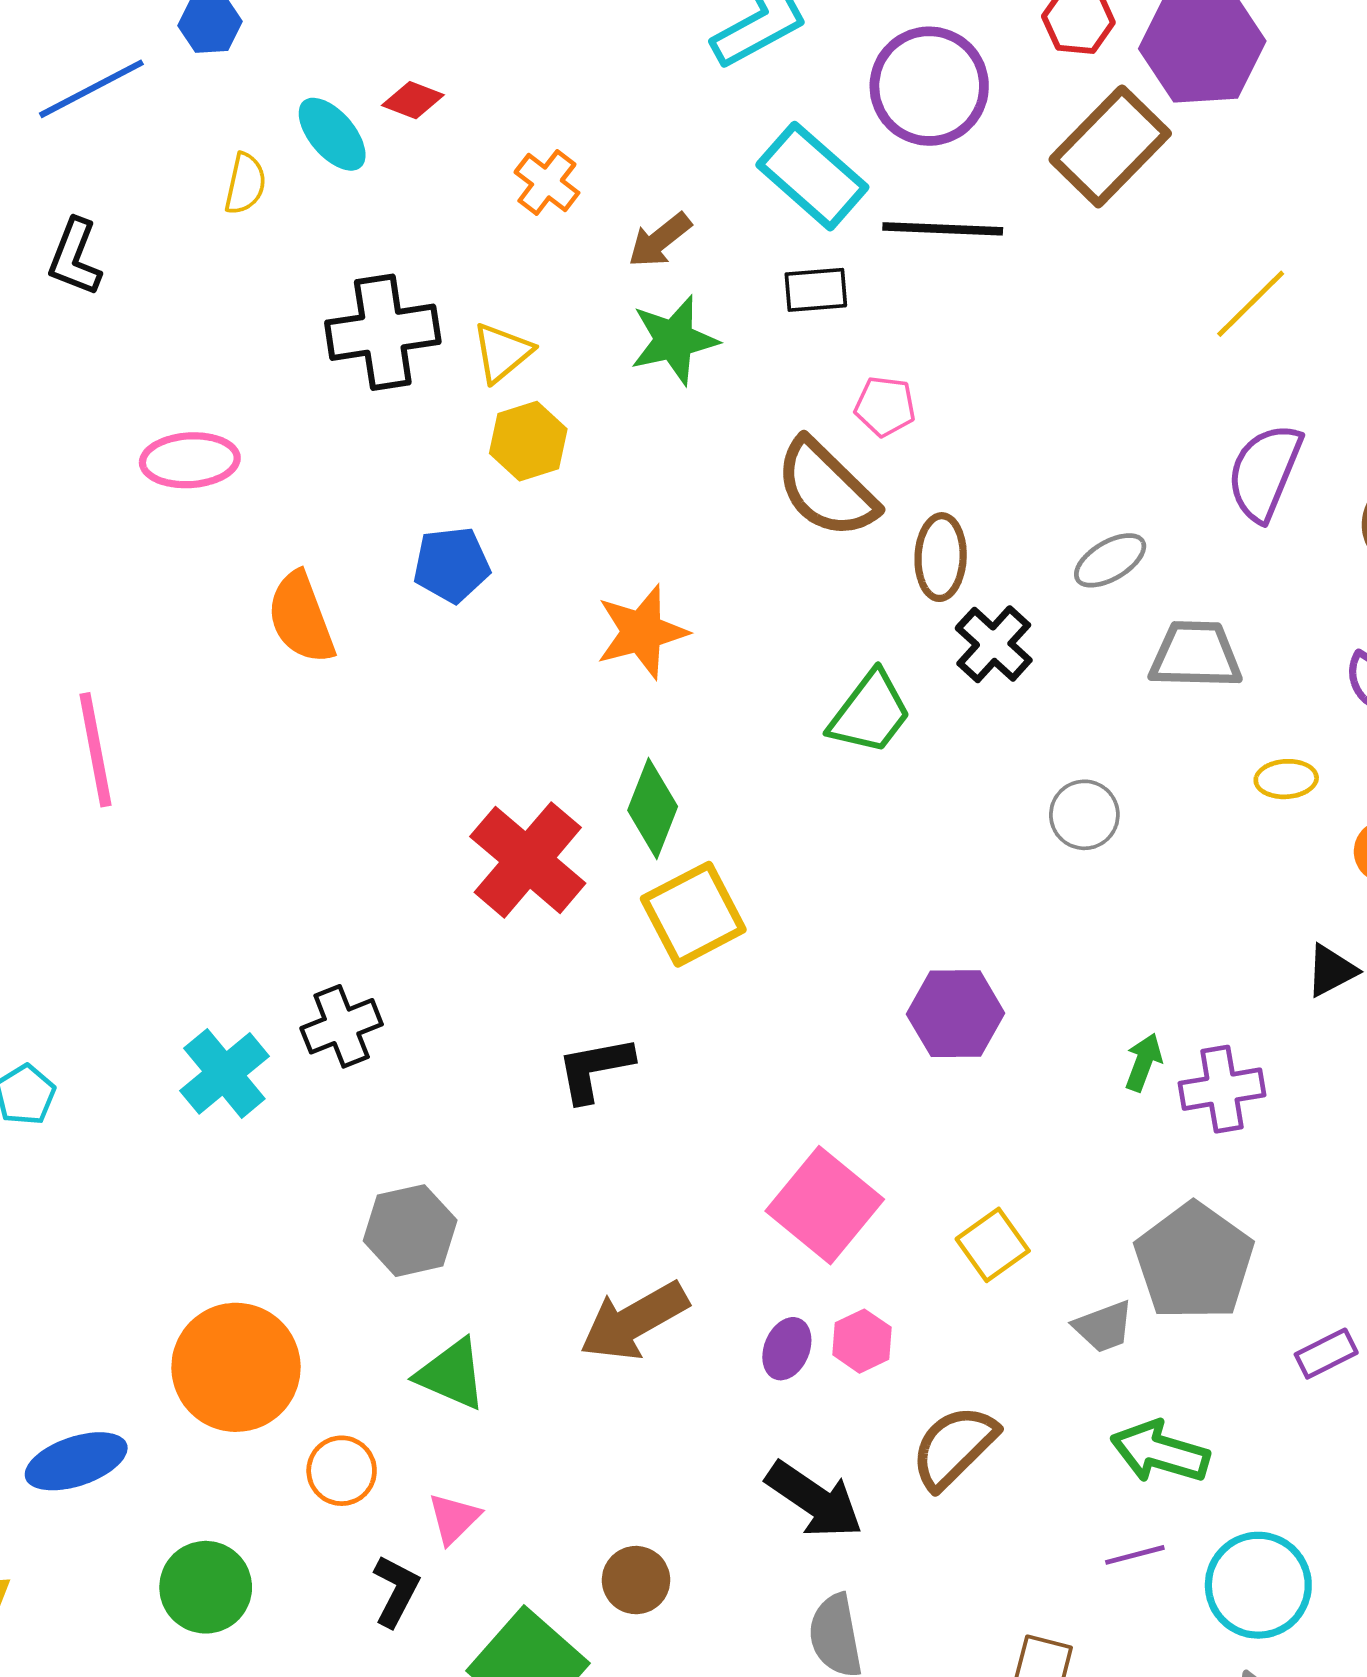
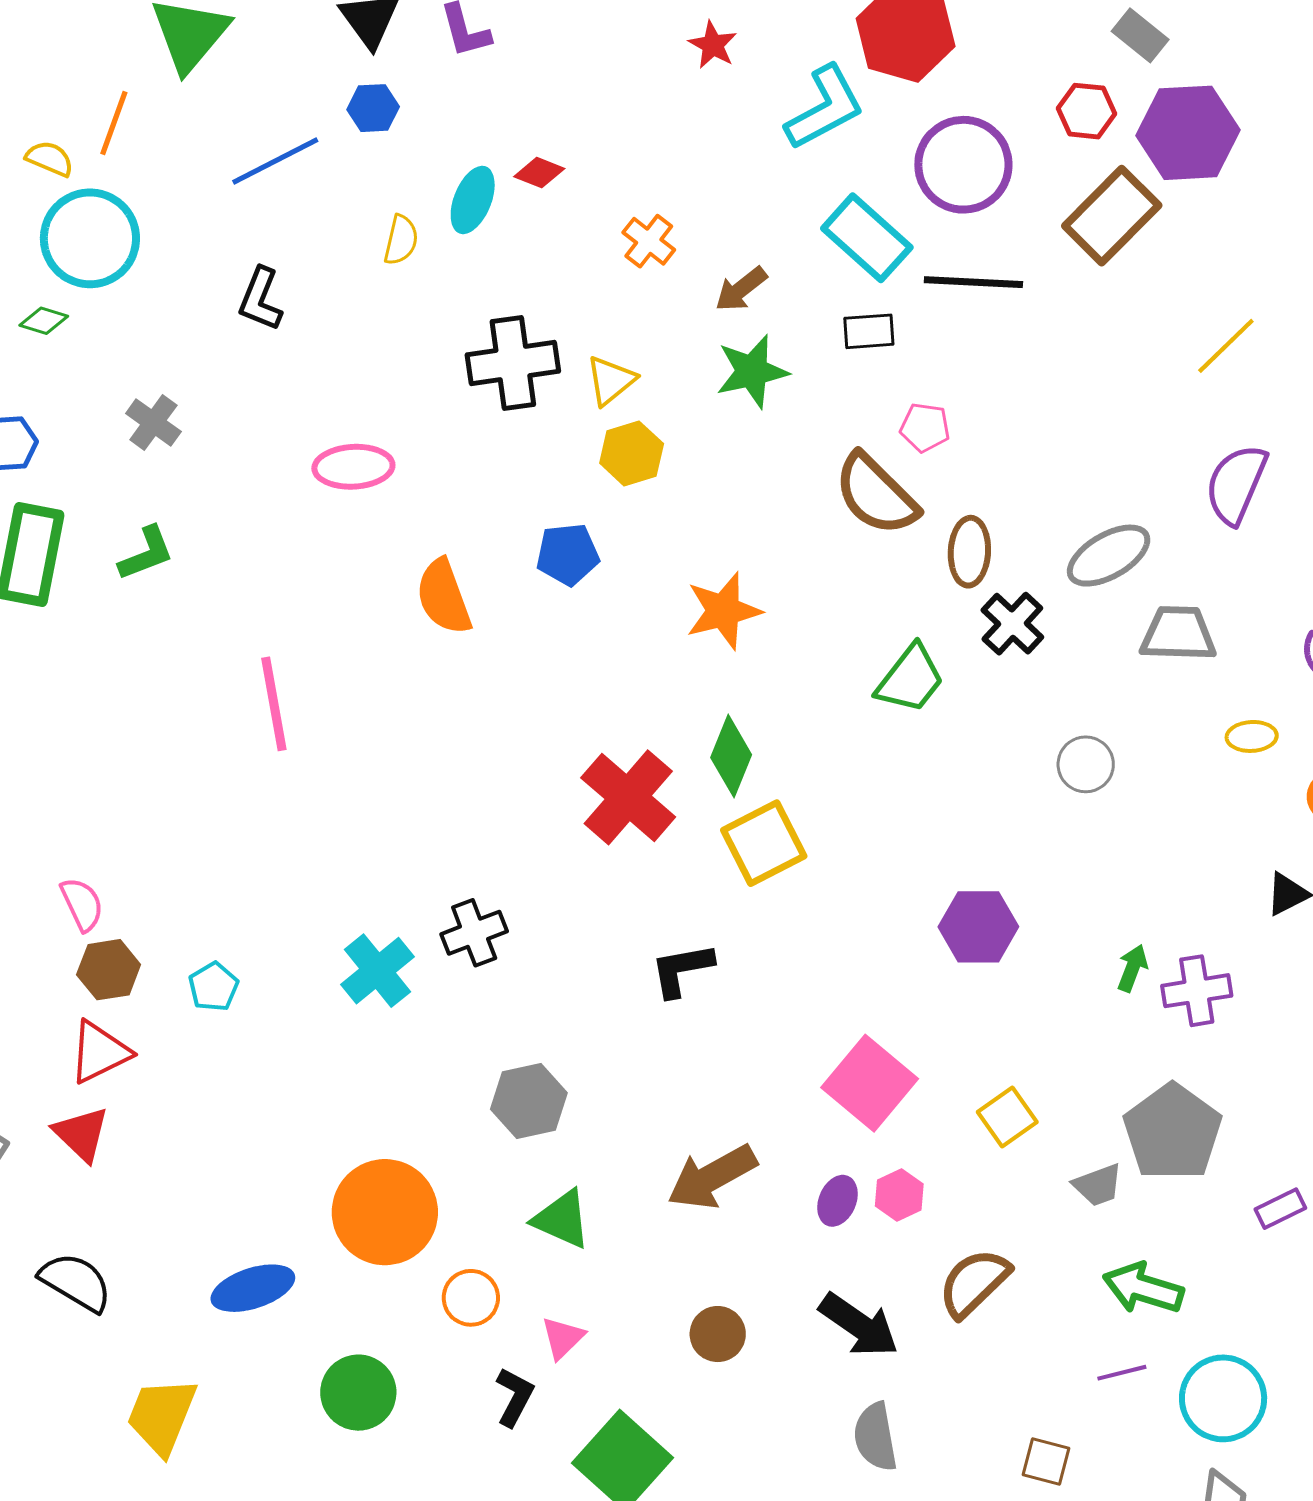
cyan ellipse: (332, 134) -> (473, 200), turned 62
gray ellipse: (1110, 560) -> (1109, 556), size x1.4
brown circle: (636, 1580) -> (718, 1334), moved

